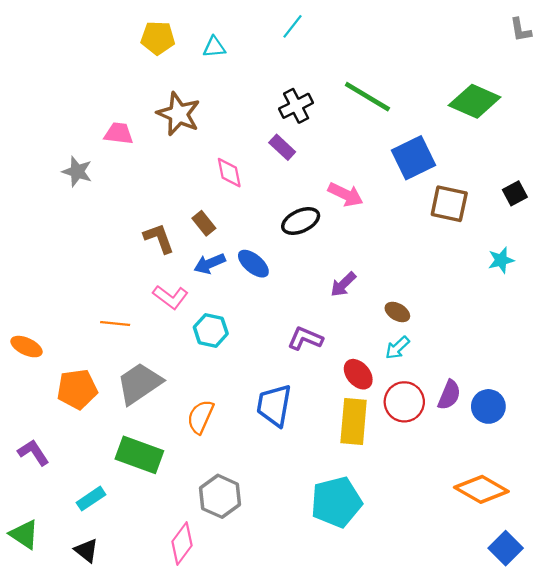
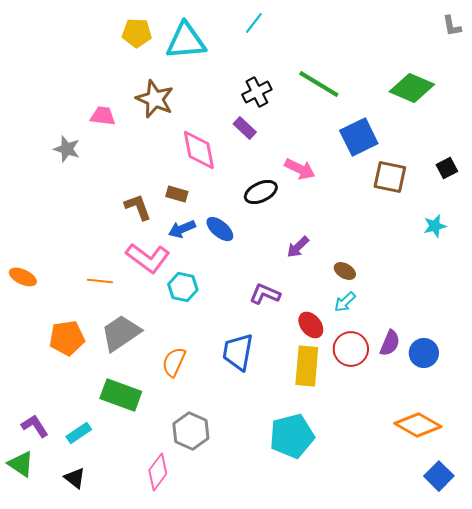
cyan triangle: (214, 47) -> (186, 41), size x2.0
pink diamond: (229, 173) -> (199, 150), size x1.5
brown rectangle: (204, 223) -> (177, 194), turned -35
pink L-shape: (170, 297) -> (148, 258), size x1.4
orange ellipse: (26, 347) -> (23, 277), moved
purple L-shape: (33, 453) -> (35, 426), moved

